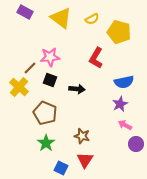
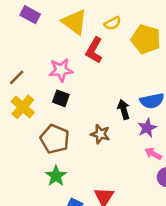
red L-shape: (96, 58) -> (94, 50), moved
brown line: (30, 68) -> (17, 77), moved
black arrow: (77, 89) -> (124, 109), moved, turned -112
brown star: (82, 136) -> (100, 134), moved

